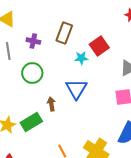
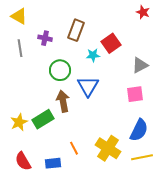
green circle: (32, 73) -> (60, 70), moved
brown arrow: (51, 104) -> (63, 101), size x1.5

